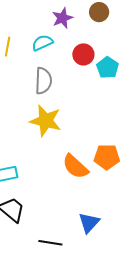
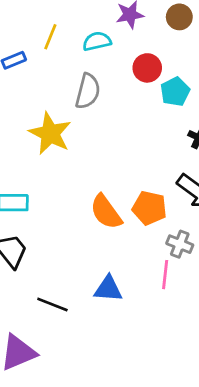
yellow star: (46, 121) -> (50, 133), moved
blue triangle: (89, 223) -> (108, 289), turned 40

